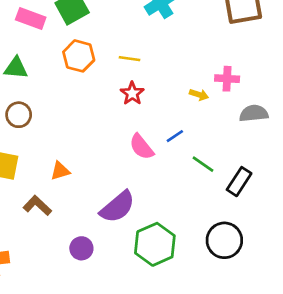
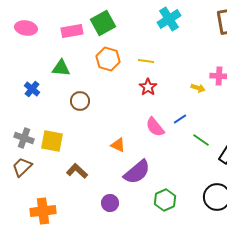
pink rectangle: (31, 19) -> (72, 31), turned -30
brown circle: (19, 115) -> (80, 101), moved
orange triangle: (60, 171) -> (118, 145), moved, turned 42
green hexagon: (155, 244) -> (165, 200), size x0.7

